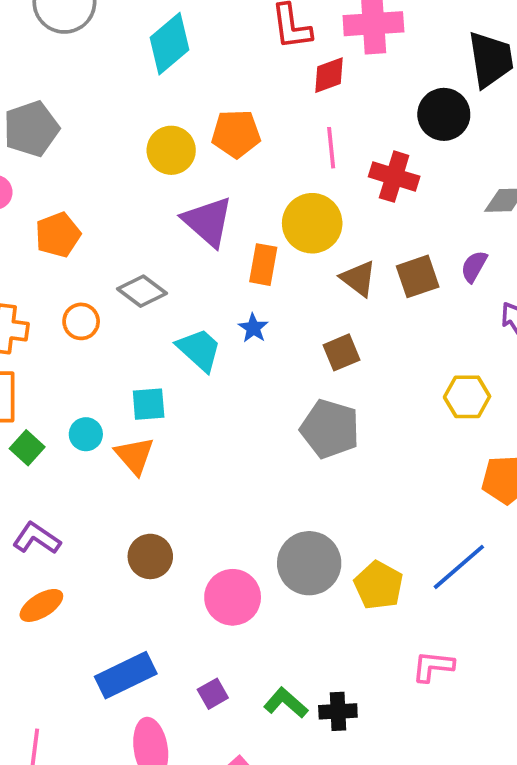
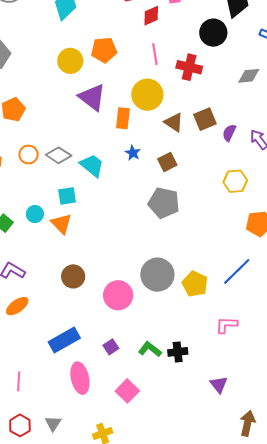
purple semicircle: (474, 266) -> (229, 133), moved
gray diamond: (142, 291) -> (59, 155), moved
blue star: (253, 328) -> (133, 153), moved

